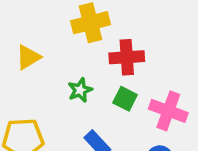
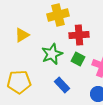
green star: (80, 90) -> (52, 54), size x1.5

